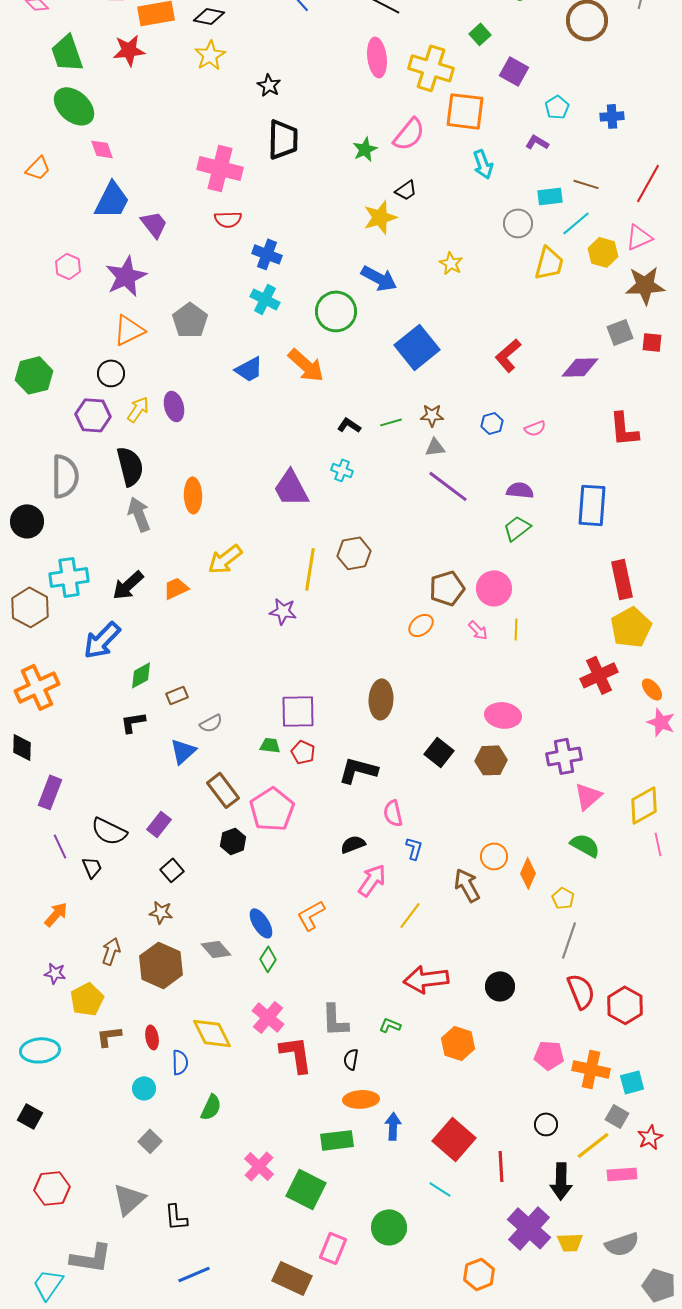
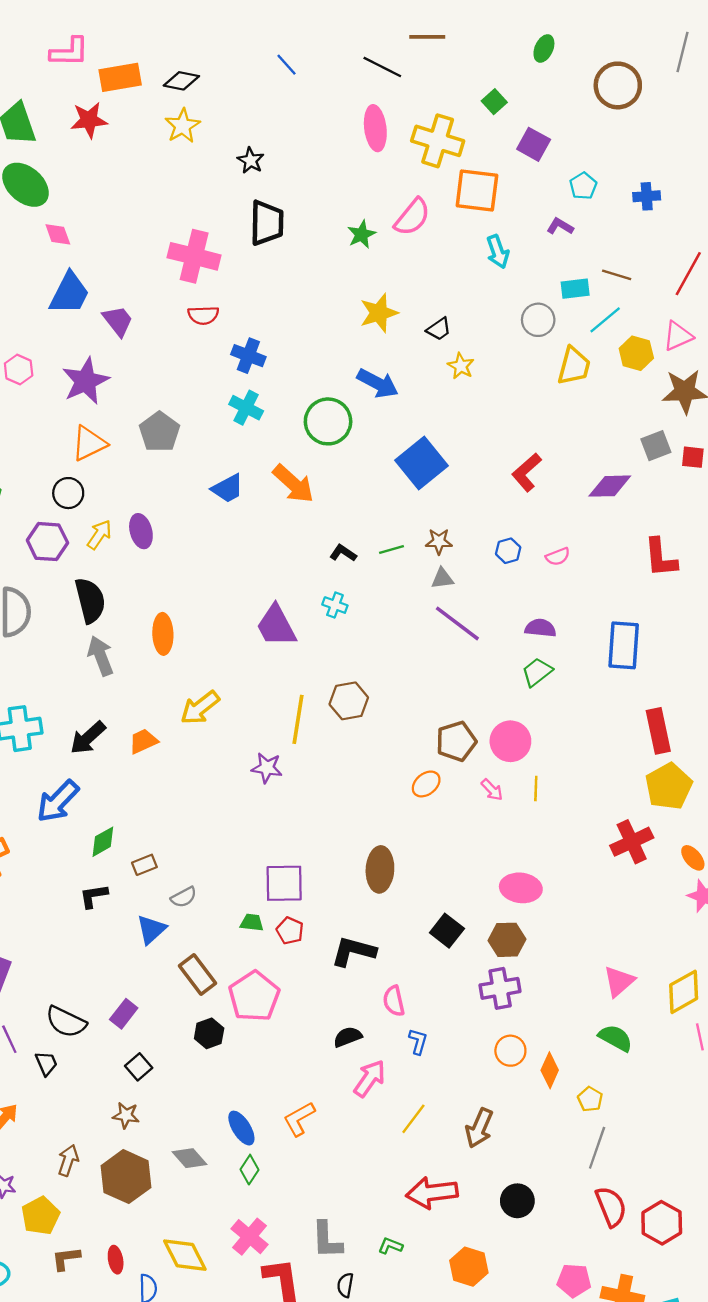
black trapezoid: (406, 190) -> (439, 329), moved
purple cross: (564, 756) -> (500, 988), moved
brown arrow: (467, 885) -> (479, 1128), moved, turned -128

